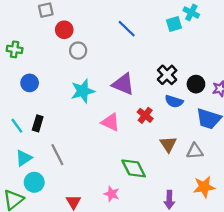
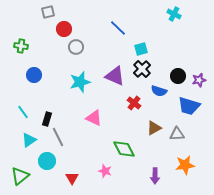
cyan square: (174, 24) -> (141, 49), moved
black cross: (167, 75) -> (142, 69), moved
pink triangle: (110, 122) -> (94, 118), moved
black rectangle: (38, 123) -> (47, 119), moved
brown triangle: (168, 144) -> (154, 128), turned 35
cyan circle: (34, 182) -> (47, 161), moved

